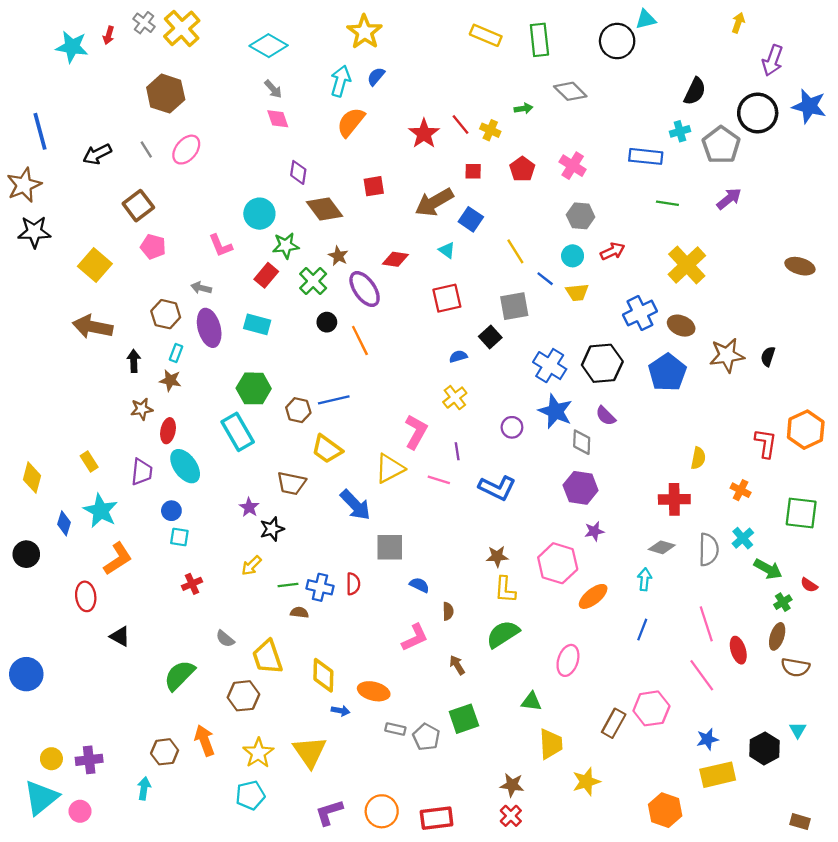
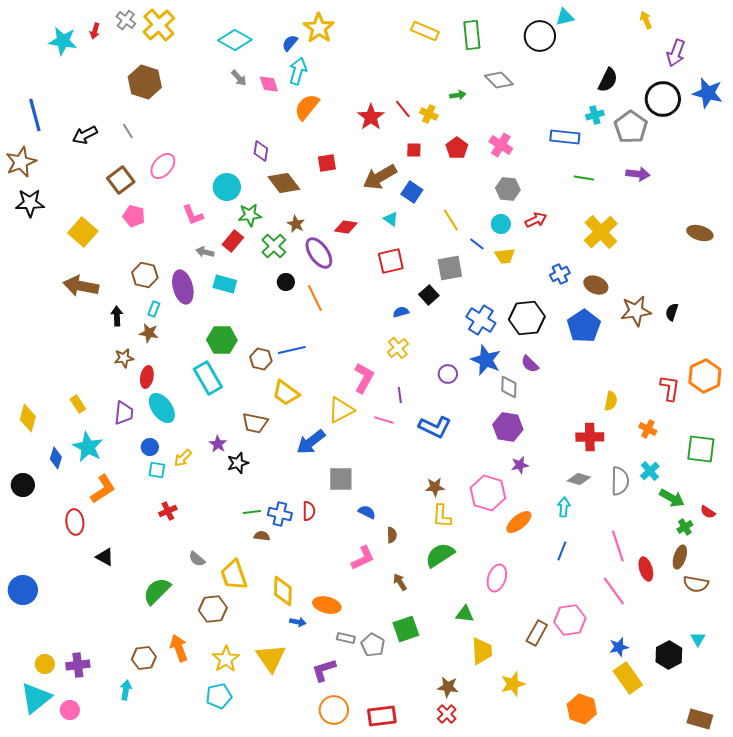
yellow arrow: (738, 23) -> (646, 20), turned -42
blue semicircle: (376, 76) -> (290, 43), moved
pink diamond: (278, 119) -> (269, 84), moved
pink ellipse: (186, 150) -> (163, 166), moved
purple arrow: (729, 199) -> (638, 174), turned 45
gray arrow: (201, 288) -> (205, 252), moved
blue cross: (640, 313) -> (560, 274), size x0.7
blue arrow: (355, 505) -> (311, 442), turned 96
yellow arrow: (251, 566) -> (183, 458), moved
yellow rectangle: (718, 775) -> (628, 678), turned 68
purple L-shape: (329, 812) -> (324, 670), moved
brown rectangle: (800, 822) -> (700, 719), size x1.4

